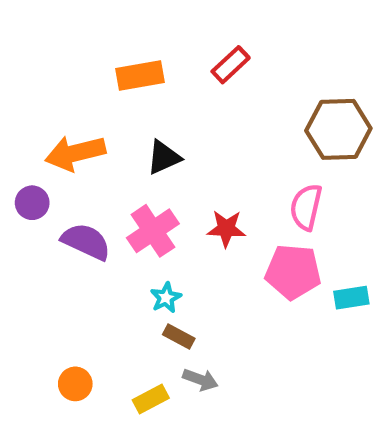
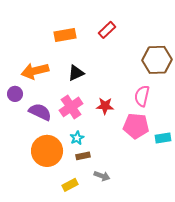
brown rectangle: (179, 336) -> (83, 156), turned -40
gray arrow: (200, 380) -> (102, 176), moved
orange circle: (75, 384) -> (47, 151), moved, size x2.0

